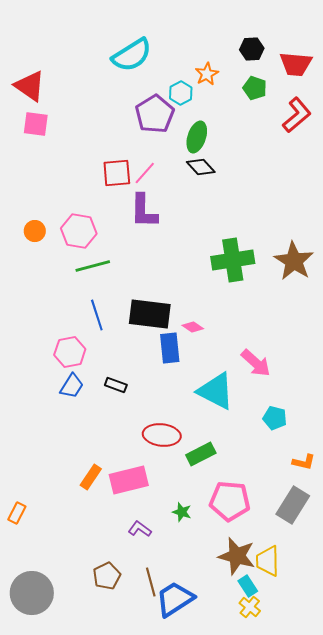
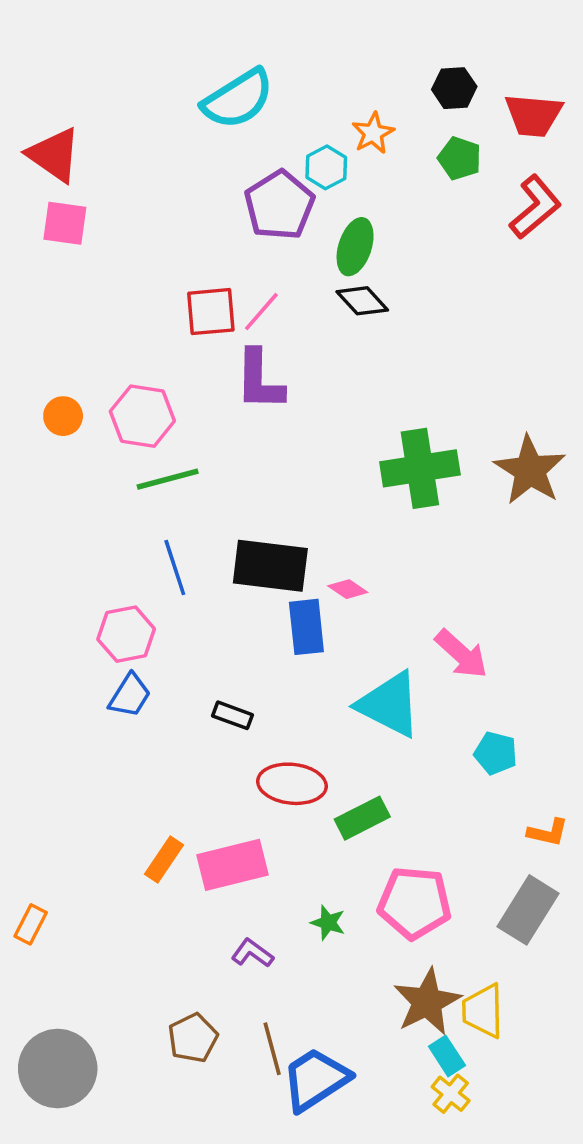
black rectangle: (116, 385) -> (232, 715), moved
brown star: (237, 556) -> (427, 1002), turned 30

